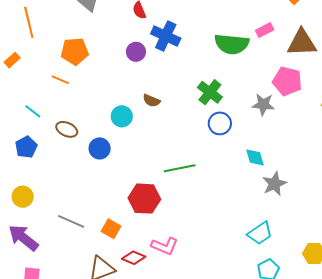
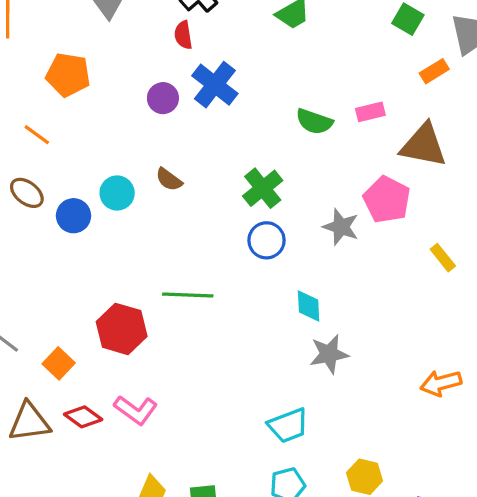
green semicircle: (232, 44) -> (314, 122), size x0.7
orange line: (60, 80) -> (37, 135), moved
blue circle: (100, 148) -> (74, 216), moved

